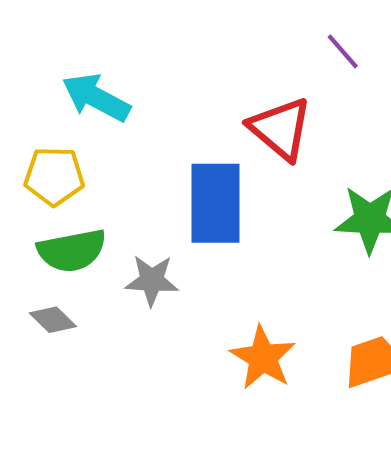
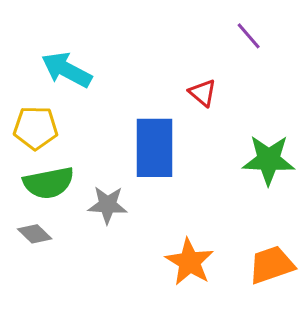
red triangle: (280, 129) -> (203, 93), size x0.6

